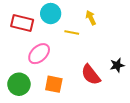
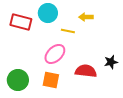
yellow arrow: (91, 18) -> (86, 17), turned -64
pink ellipse: (39, 54) -> (55, 54), moved
red semicircle: (91, 75) -> (86, 71), turned 135

